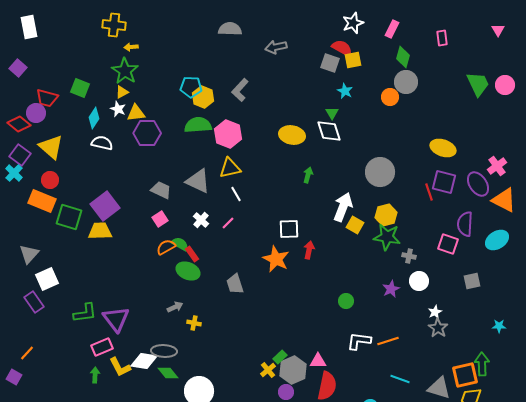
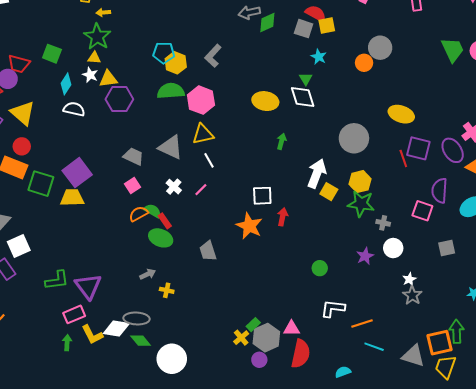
green diamond: (403, 57) -> (267, 23), moved, turned 50
yellow triangle: (122, 92) -> (94, 58), turned 32
yellow ellipse: (443, 148) -> (401, 114), moved
orange line: (388, 341) -> (362, 324), moved

